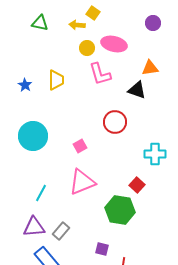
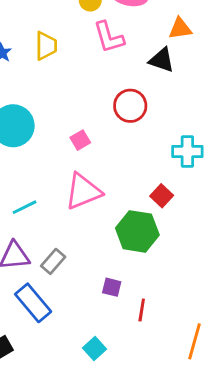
cyan line: (41, 193) -> (25, 207), turned 36

